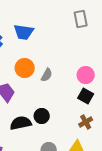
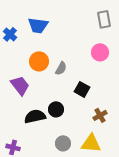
gray rectangle: (81, 19) -> (104, 19), moved
pink circle: (86, 75) -> (100, 52), moved
black square: (86, 96) -> (82, 89), moved

